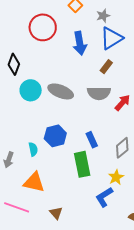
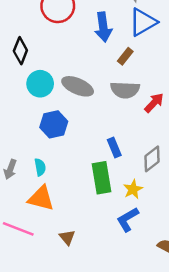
brown rectangle: (106, 67) -> (125, 56), moved
blue hexagon: (55, 136) -> (54, 124), moved
cyan semicircle: (33, 149) -> (40, 167), moved
yellow star: (116, 177) -> (133, 189), moved

